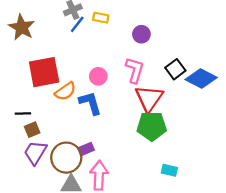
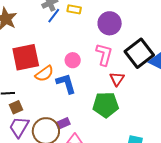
purple circle: (141, 34) -> (110, 23), size x1.5
black square: (175, 69) -> (139, 53), size x1.6
red triangle: (149, 98) -> (117, 79), size x0.6
green pentagon: (152, 126) -> (106, 105), moved

